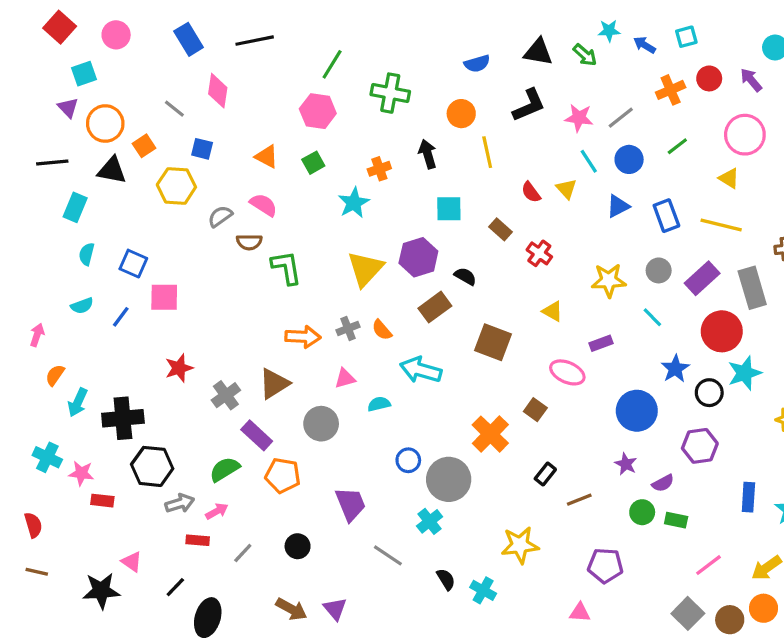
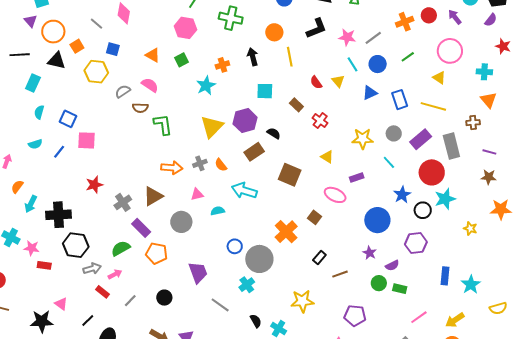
red rectangle: (198, 540) -> (102, 292), turned 32

